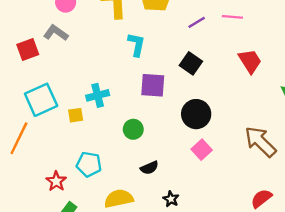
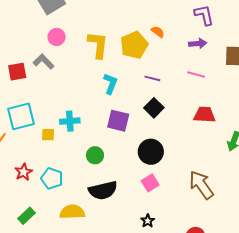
purple line: (197, 22) -> (152, 78), moved, turned 35
red trapezoid: (250, 61) -> (204, 115), turned -65
black semicircle: (149, 168) -> (103, 190), size x1.8
red star: (56, 181) -> (24, 172), moved
black star: (171, 199) -> (148, 221), moved

